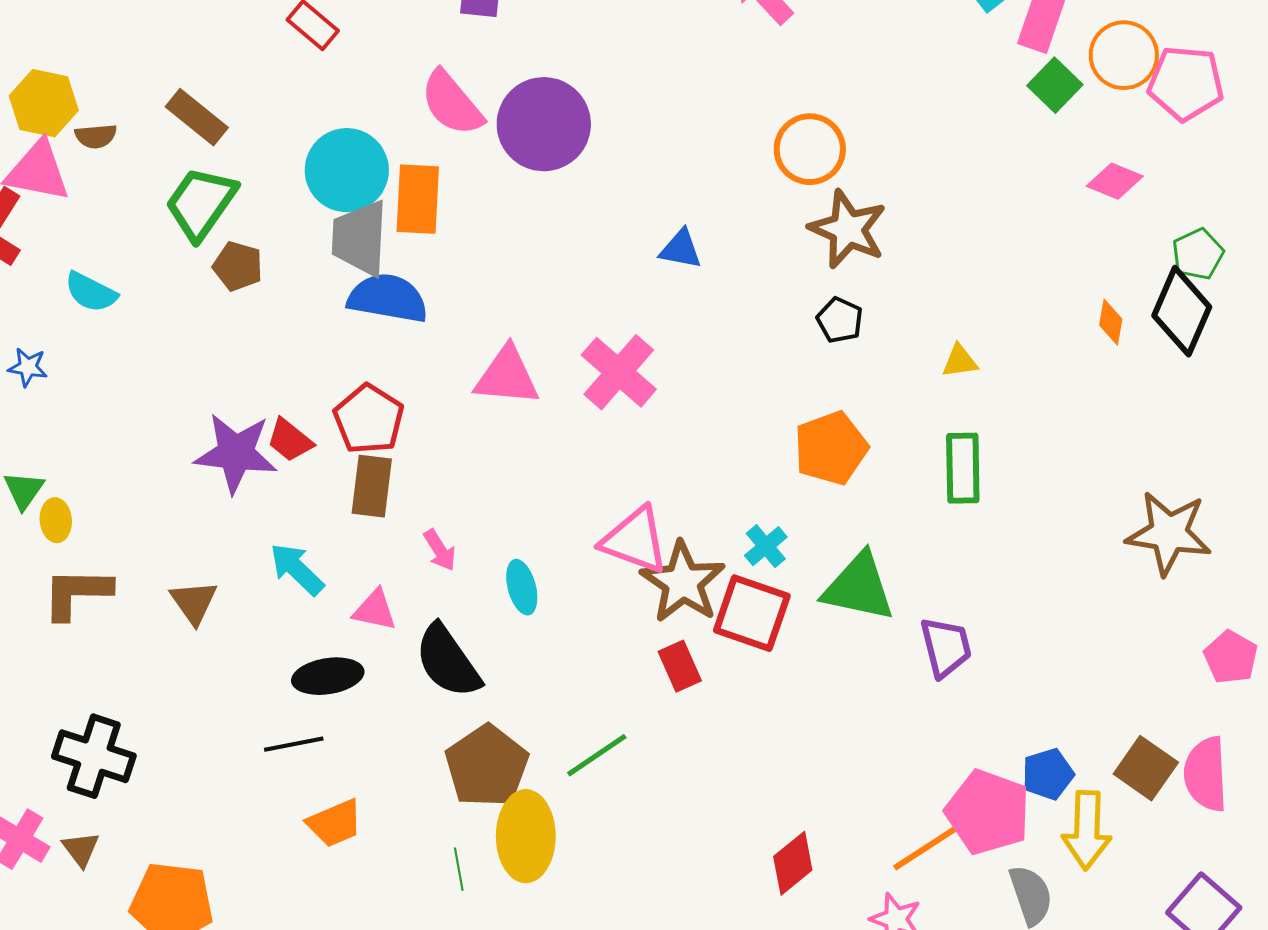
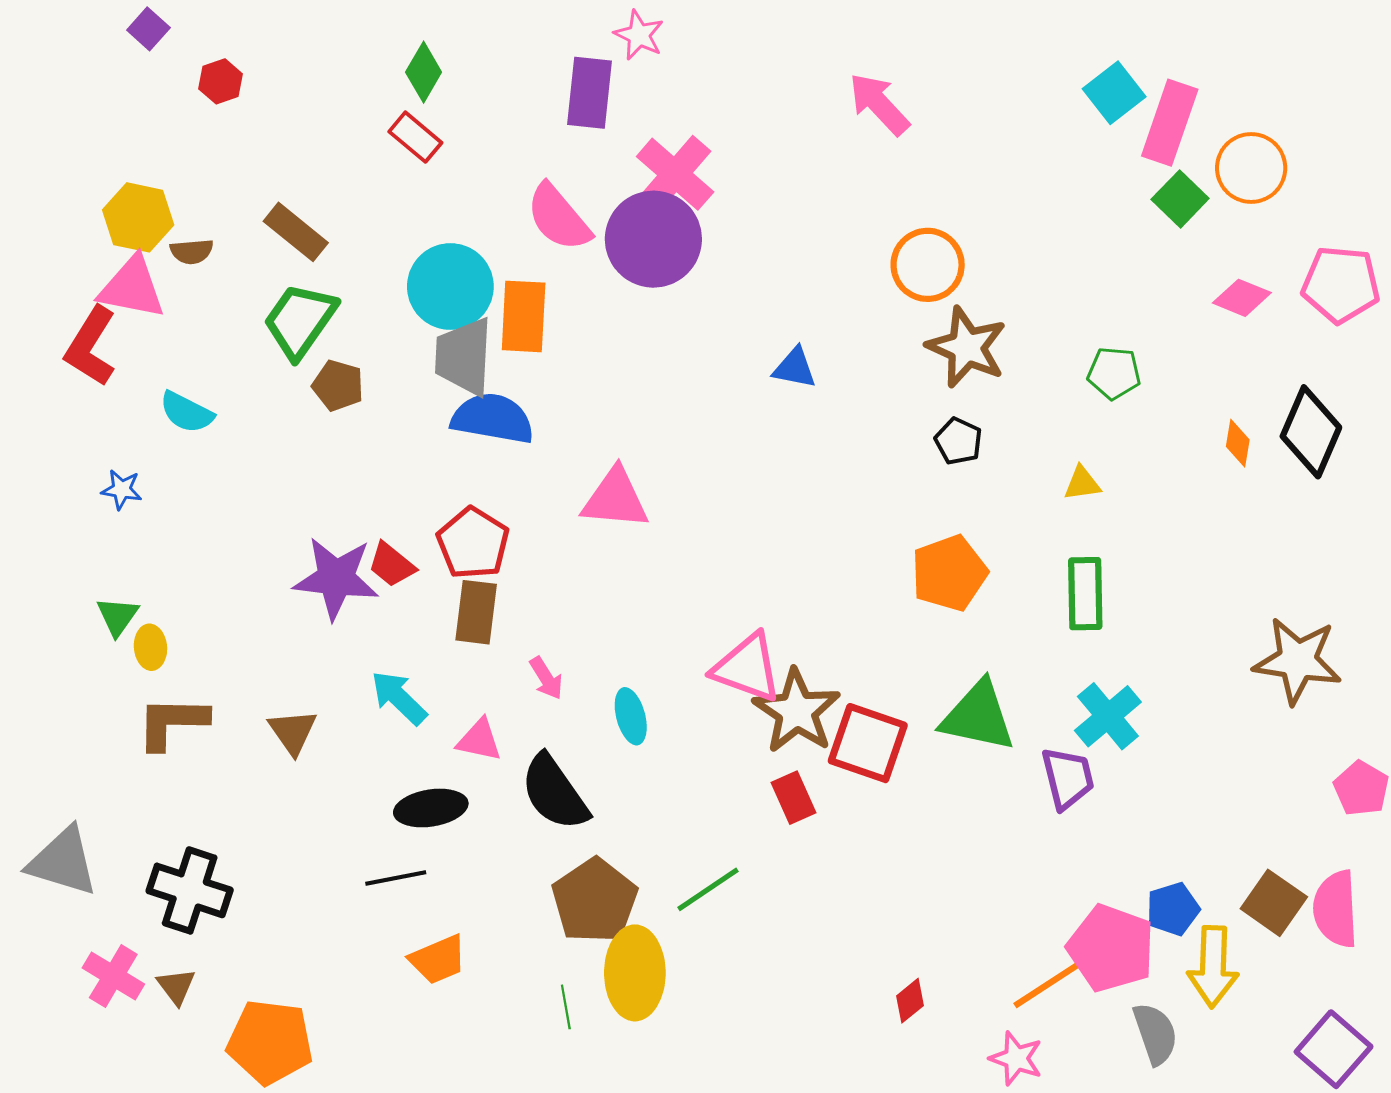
pink pentagon: (1186, 83) -> (1341, 284), moved
green pentagon: (1198, 254) -> (1114, 373), moved, turned 30
pink cross: (619, 372) -> (675, 174), moved
cyan cross: (766, 546) -> (1108, 716), moved, size x1.5
red diamond: (793, 863) -> (910, 1001), size x0.7

